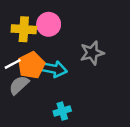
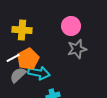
pink circle: (49, 24) -> (71, 26), moved
cyan arrow: (54, 69) -> (39, 73), moved

